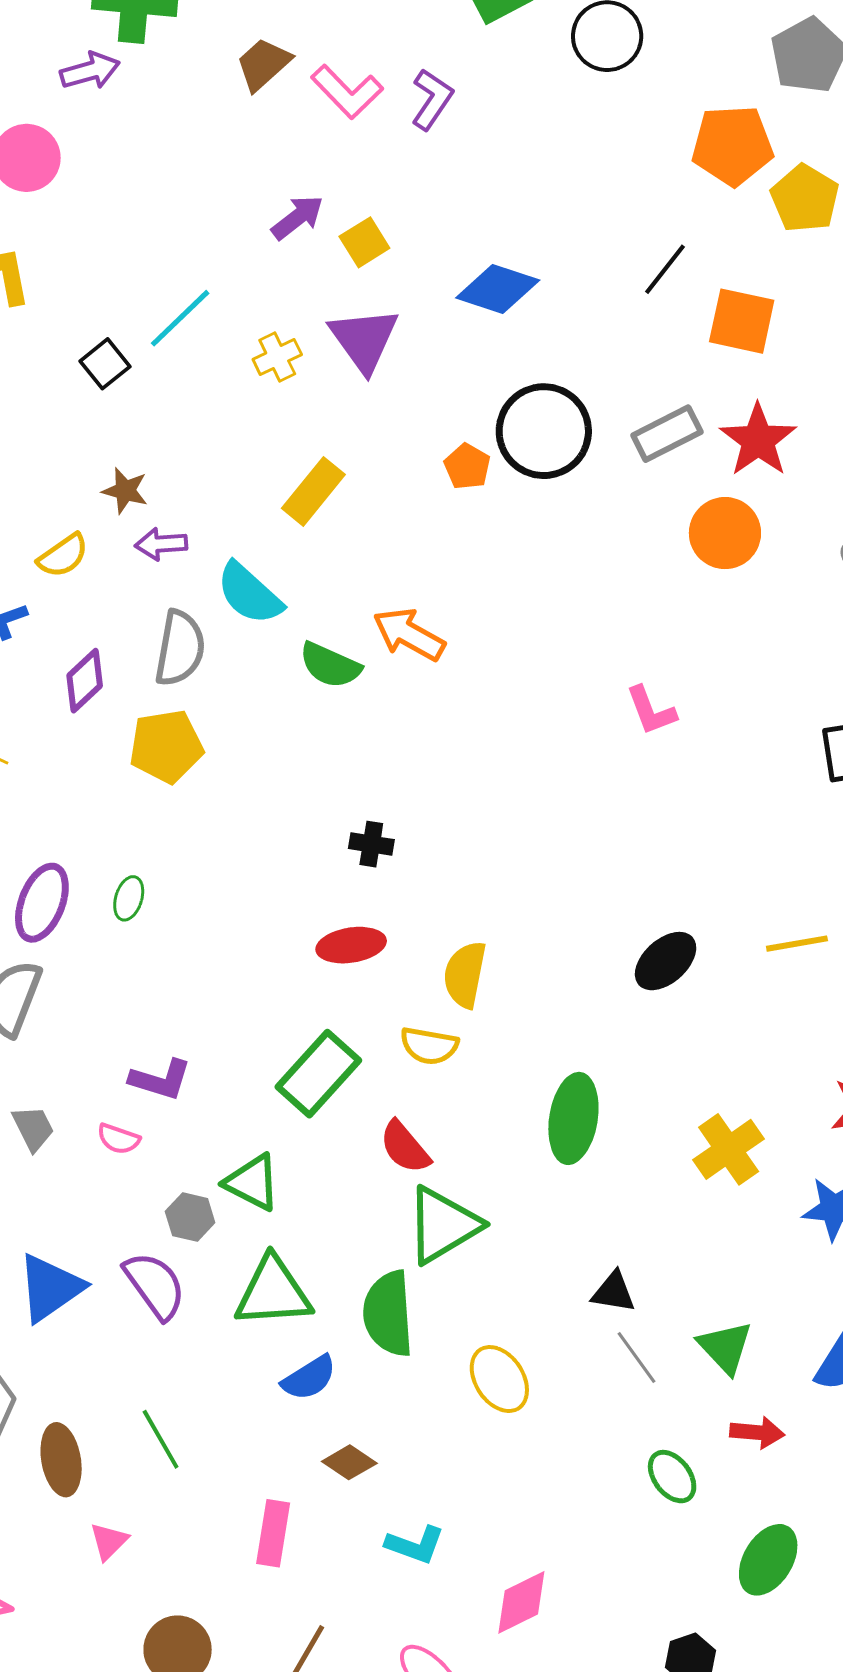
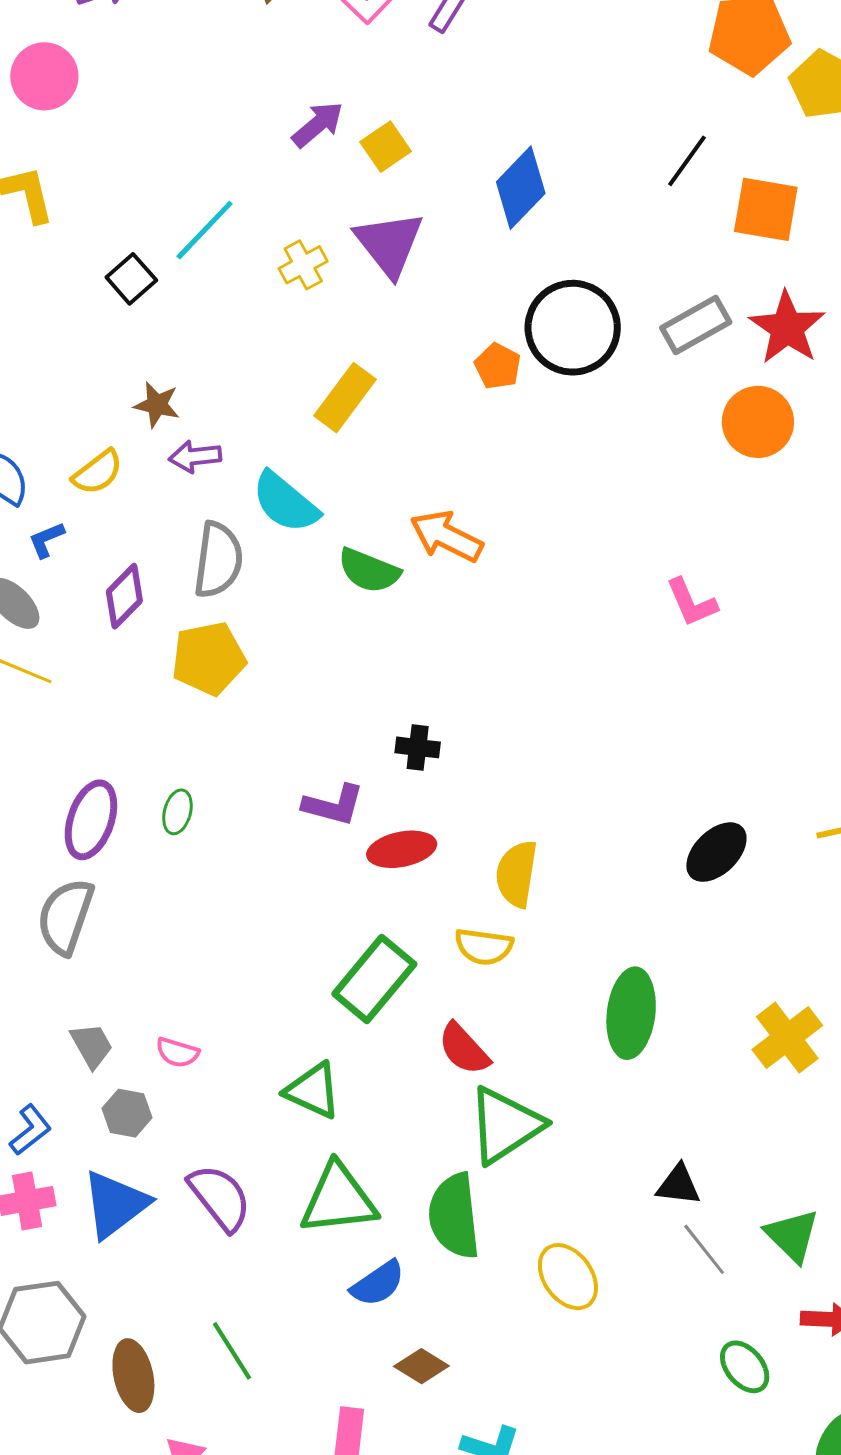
blue diamond: (498, 289) -> (521, 188), turned -62
purple L-shape: (160, 1080) -> (333, 805), moved
gray hexagon: (190, 1217) -> (127, 1113), moved

